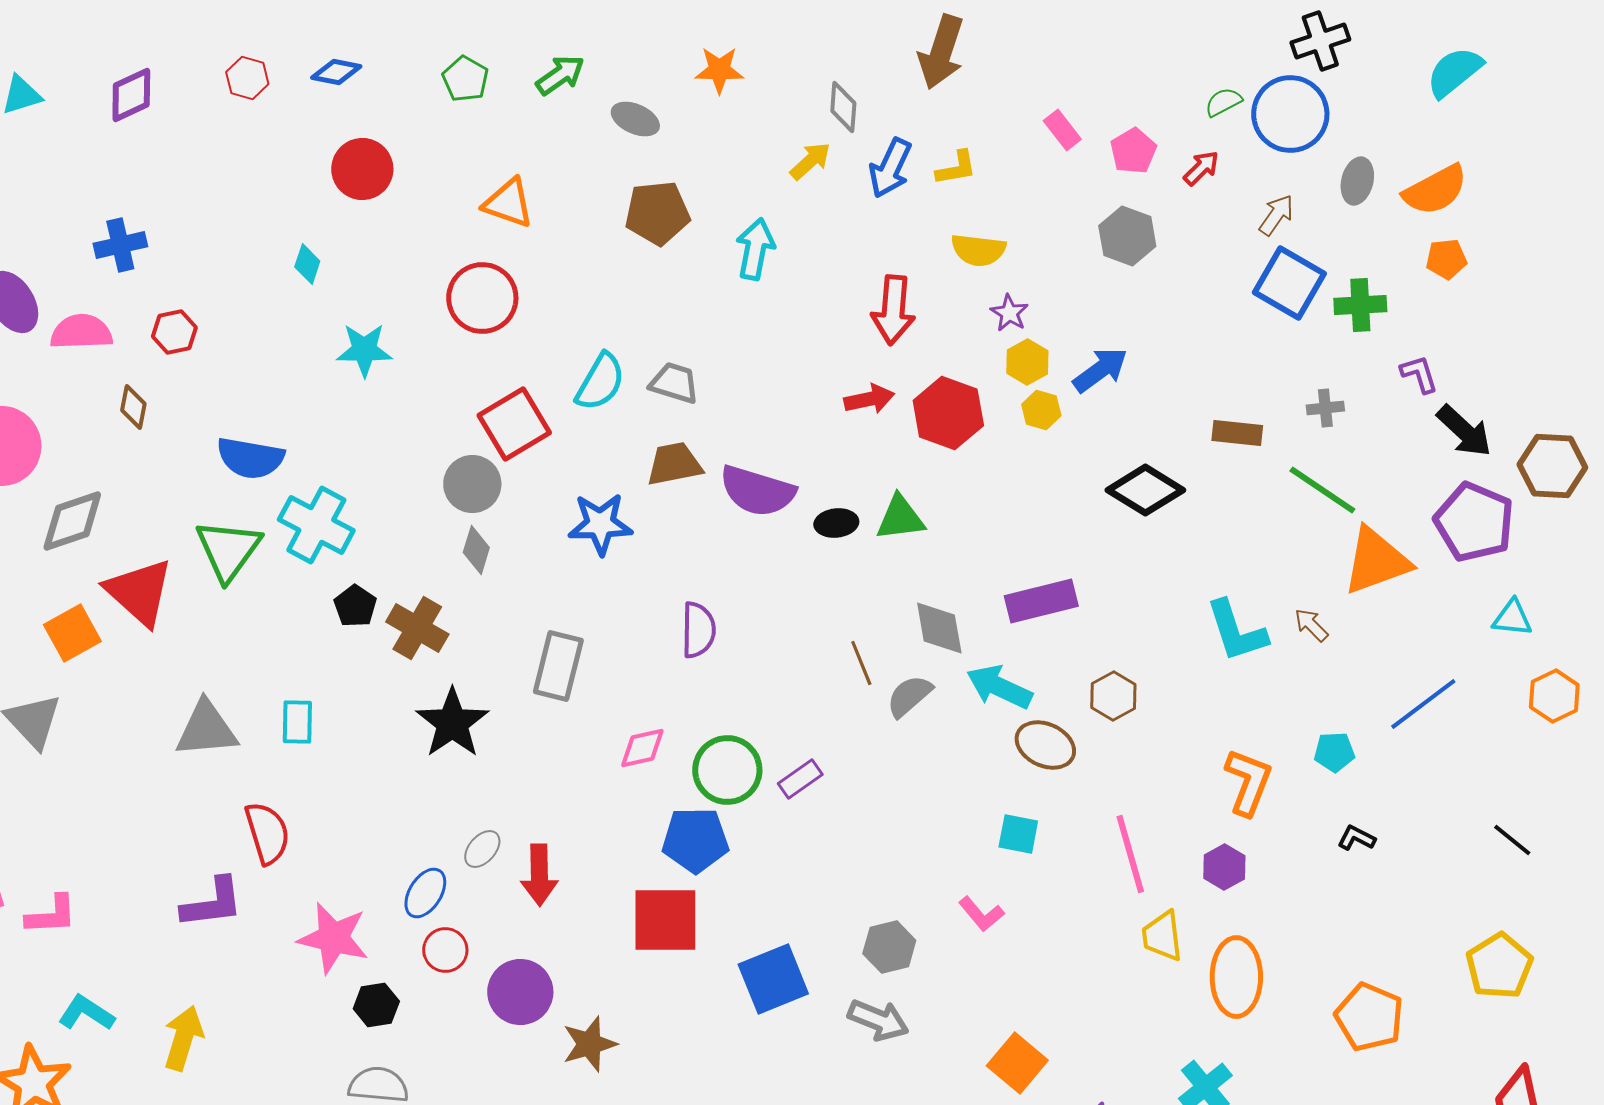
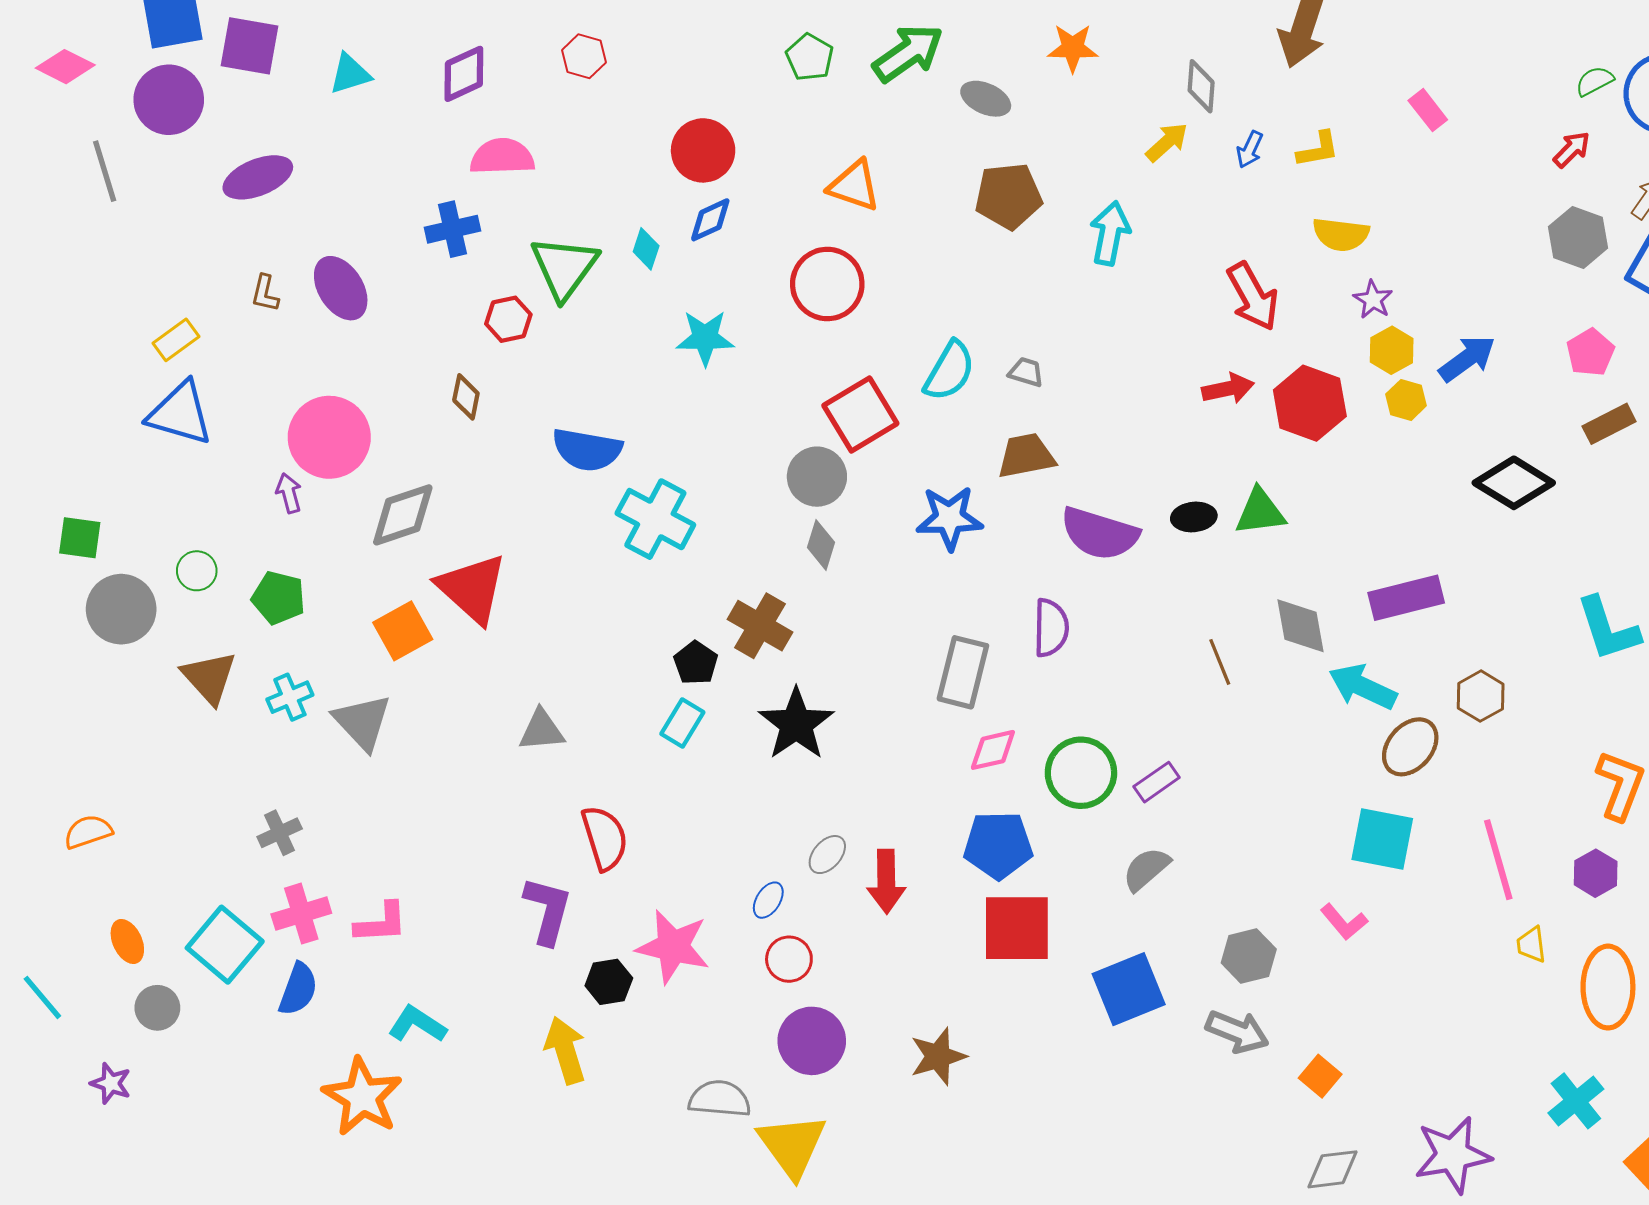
blue diamond: (336, 72) -> (710, 220), moved, turned -36
green arrow: (560, 75) -> (908, 53), size x1.4
pink pentagon: (1133, 151) -> (1590, 352), moved
blue arrow: (890, 168) -> (1250, 149), size x0.6
gray hexagon: (1127, 236) -> (1578, 237), moved
red arrow: (893, 310) -> (1253, 296), turned -34
pink semicircle: (81, 332) -> (502, 157), moved
gray trapezoid: (674, 383) -> (1026, 372), size x0.7
brown rectangle: (1237, 433) -> (1609, 424), turned -33
purple semicircle: (757, 491) -> (1100, 534), moved
green triangle: (228, 550) -> (564, 267), moved
black pentagon: (355, 606) -> (696, 663), moved
gray rectangle: (558, 666) -> (963, 672), moved
gray semicircle: (909, 696) -> (1146, 869), moved
cyan rectangle: (297, 722) -> (682, 723), moved, turned 30
gray triangle: (206, 729) -> (542, 730), size x0.7
brown ellipse: (1045, 745) -> (1410, 747), turned -74
cyan square: (1018, 834) -> (1382, 839), size x1.5
blue pentagon: (695, 840) -> (998, 845), moved
blue ellipse: (425, 893) -> (768, 900), size x0.7
purple L-shape: (212, 903) -> (548, 910), turned -68
yellow trapezoid: (1162, 936) -> (1531, 945), size x0.7
purple circle: (520, 992) -> (812, 1041), moved
black hexagon: (376, 1005) -> (609, 982), moved
yellow arrow: (183, 1038) -> (565, 1050), moved, turned -34
orange square: (1017, 1063) -> (1320, 1076), moved, size x0.7

